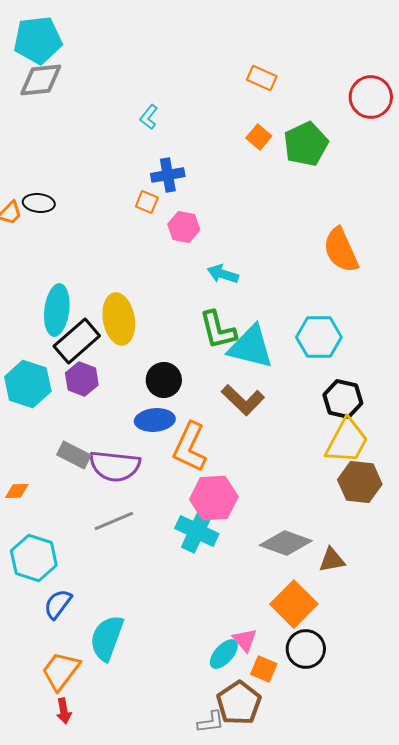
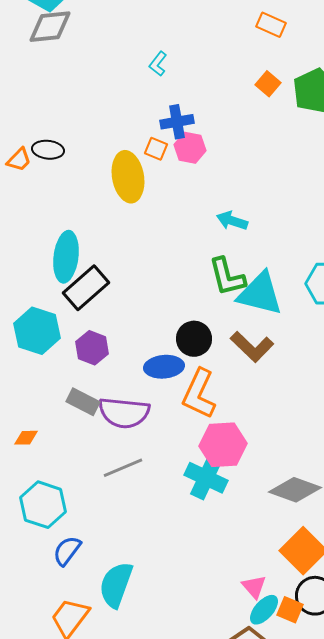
pink hexagon: (184, 227) -> (190, 148), moved
yellow ellipse: (119, 319) -> (128, 177), moved
purple hexagon: (82, 379) -> (92, 348), moved
black circle: (164, 380) -> (194, 339), moved
cyan ellipse: (224, 654) -> (264, 610), moved
orange square: (264, 669) -> (290, 610), moved

